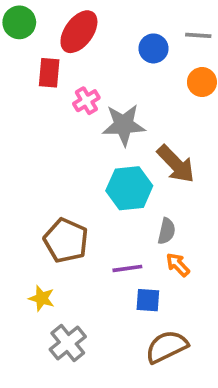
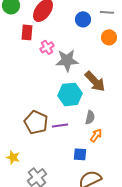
orange arrow: (178, 265) -> (96, 135), turned 80
purple line: (127, 268) -> (60, 125), moved
yellow star: (42, 298) -> (13, 157), moved

